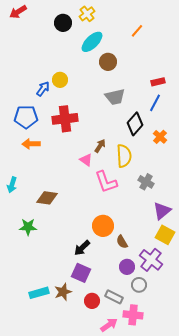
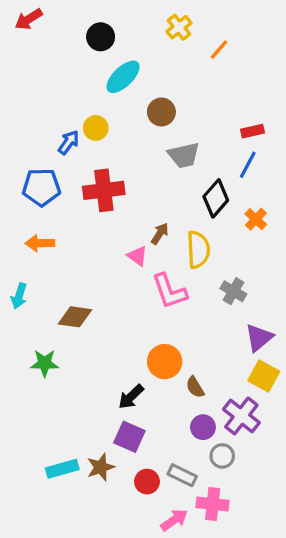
yellow cross: (87, 14) -> (179, 27), moved
cyan ellipse: (92, 42) -> (123, 77), moved
brown circle: (108, 62) -> (161, 112), moved
orange arrow: (31, 144) -> (40, 243), moved

